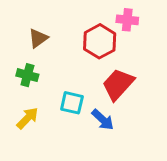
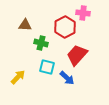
brown triangle: (38, 38) -> (25, 25), turned 40
green cross: (27, 75) -> (41, 43), moved

